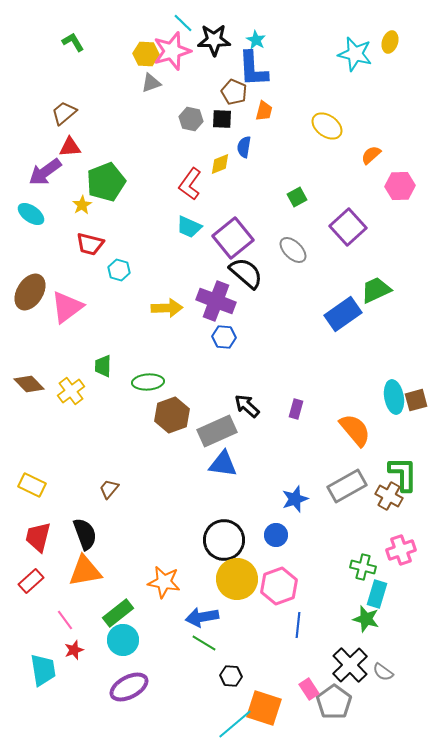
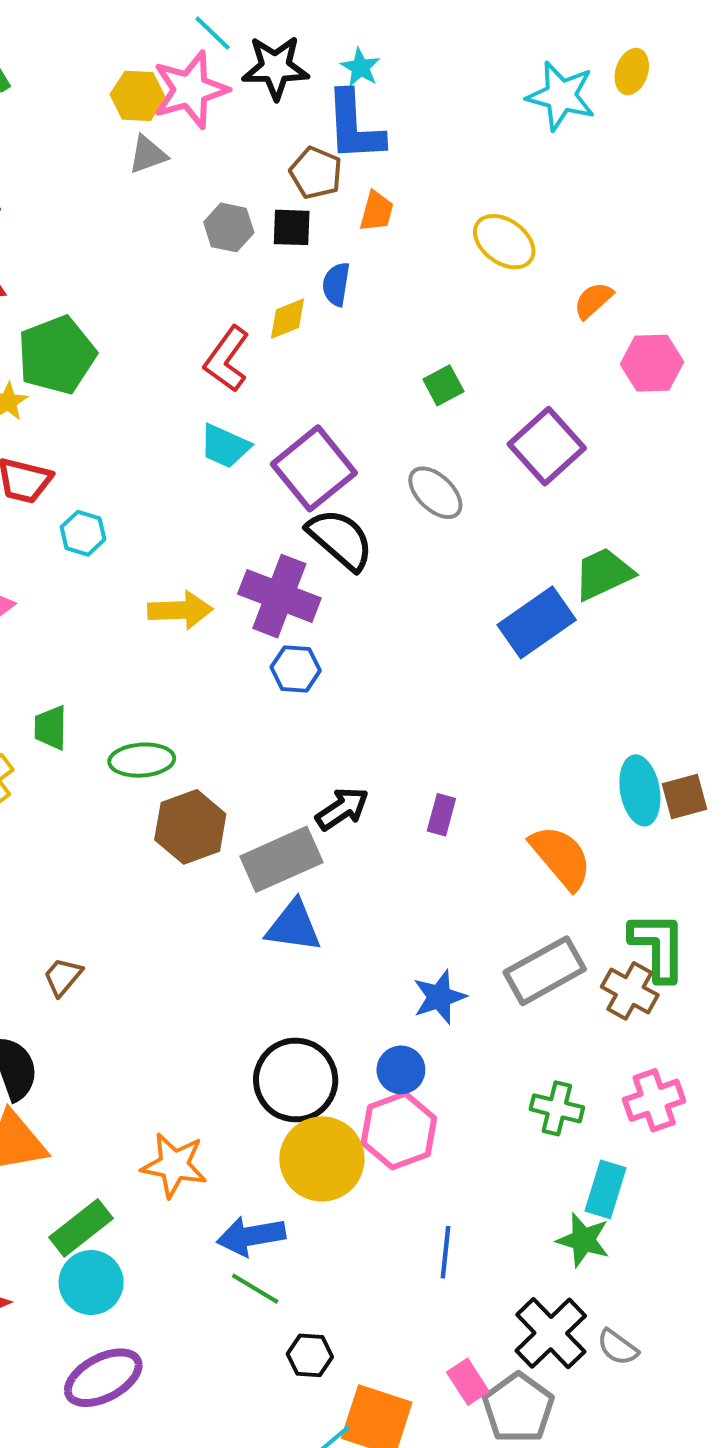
black arrow: (247, 406) -> (342, 809), turned 104
green cross: (363, 567) -> (557, 1108), moved
pink hexagon: (279, 586) -> (399, 1131), moved

